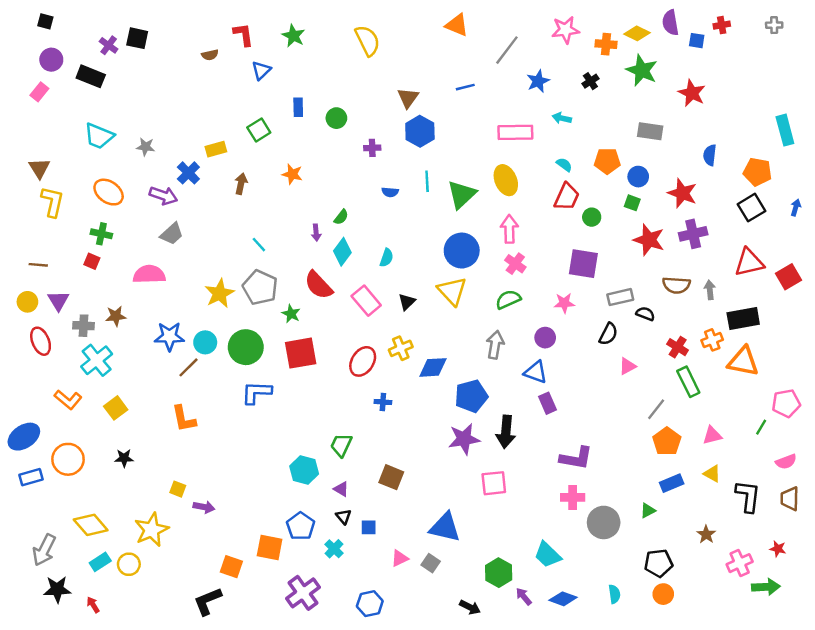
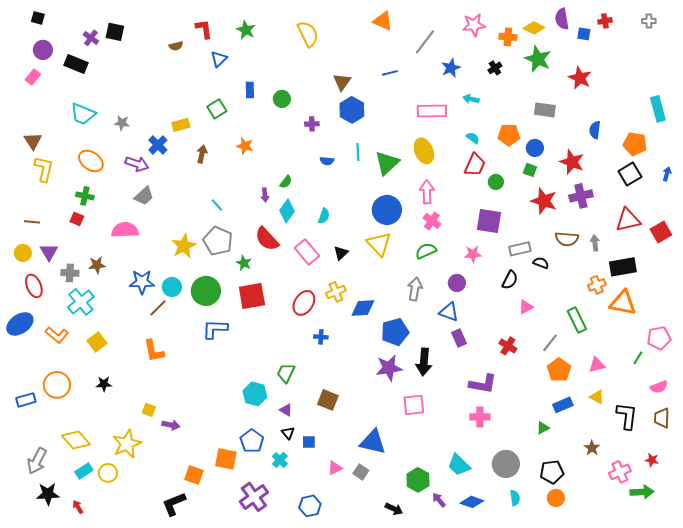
red cross: (678, 347) -> (508, 346), moved
blue ellipse: (24, 437) -> (20, 324), moved
gray circle: (604, 522) -> (506, 464), moved

